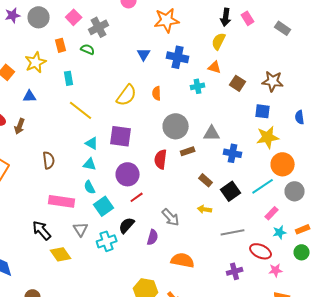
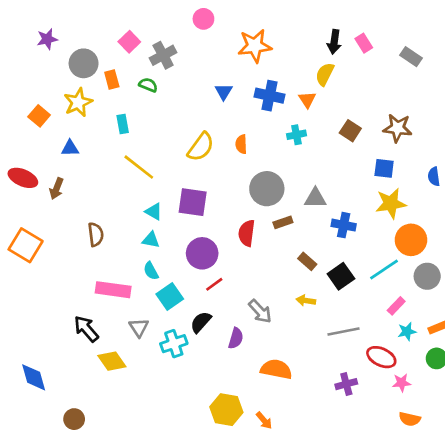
gray circle: (39, 17) -> (84, 63), moved
orange triangle: (215, 67) -> (307, 100), moved, turned 40

